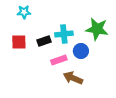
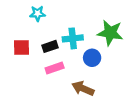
cyan star: (24, 12) -> (38, 13), moved
pink rectangle: (59, 60) -> (55, 68), moved

